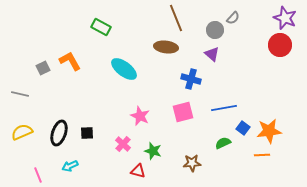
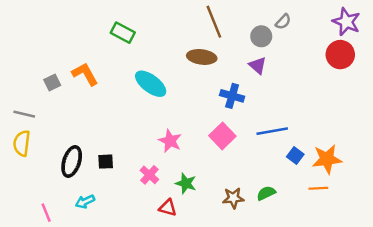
pink square: (183, 112) -> (222, 136), turned -30
yellow semicircle: (22, 132) -> (22, 143), moved, turned -60
green semicircle: (223, 143) -> (266, 193), moved

